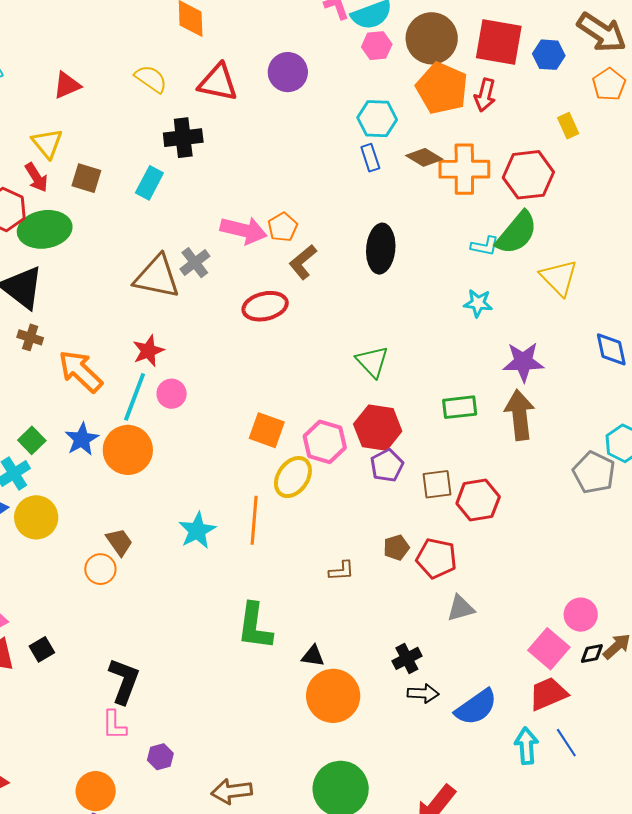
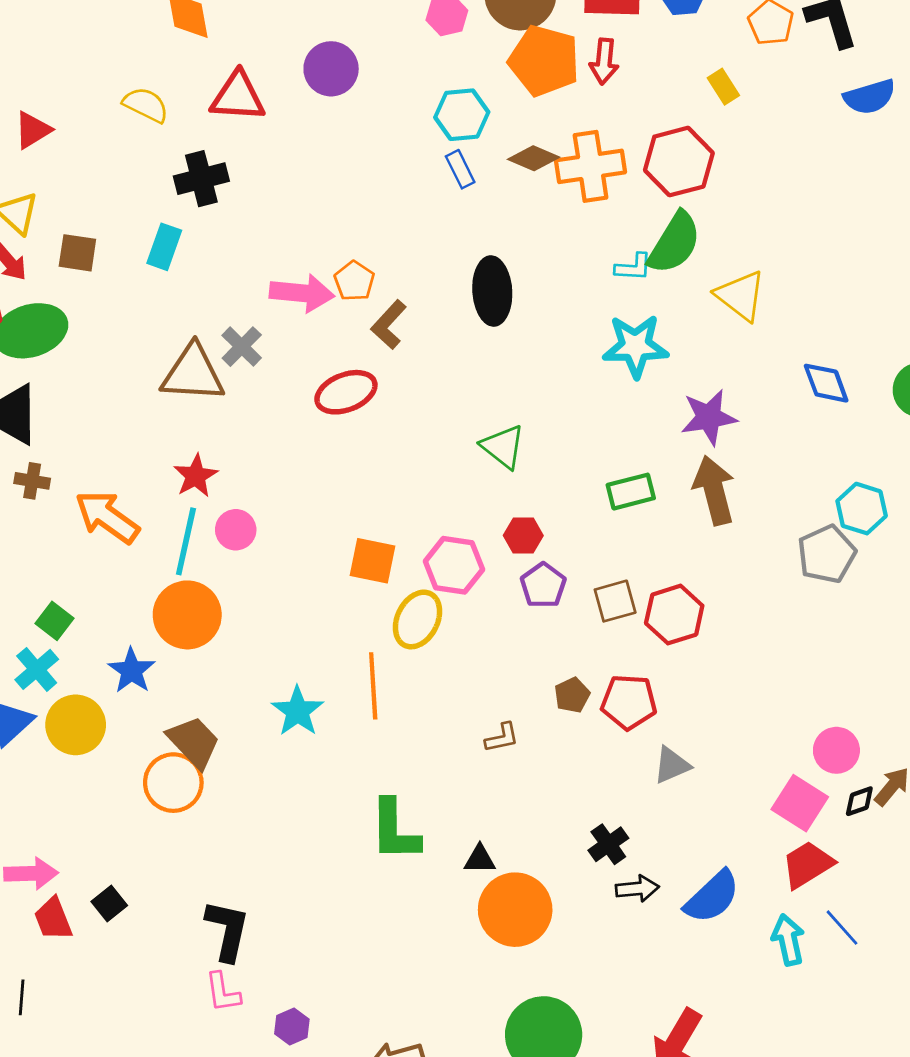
cyan star: (478, 303) -> (635, 346), size x1.6
red hexagon: (378, 428) -> (523, 535), size x0.6
blue star: (82, 439) -> (132, 671), moved
gray pentagon: (594, 472) -> (827, 554), turned 30
brown trapezoid: (119, 542) -> (194, 742), size x1.4
orange circle: (100, 569) -> (173, 783), size x1.4

